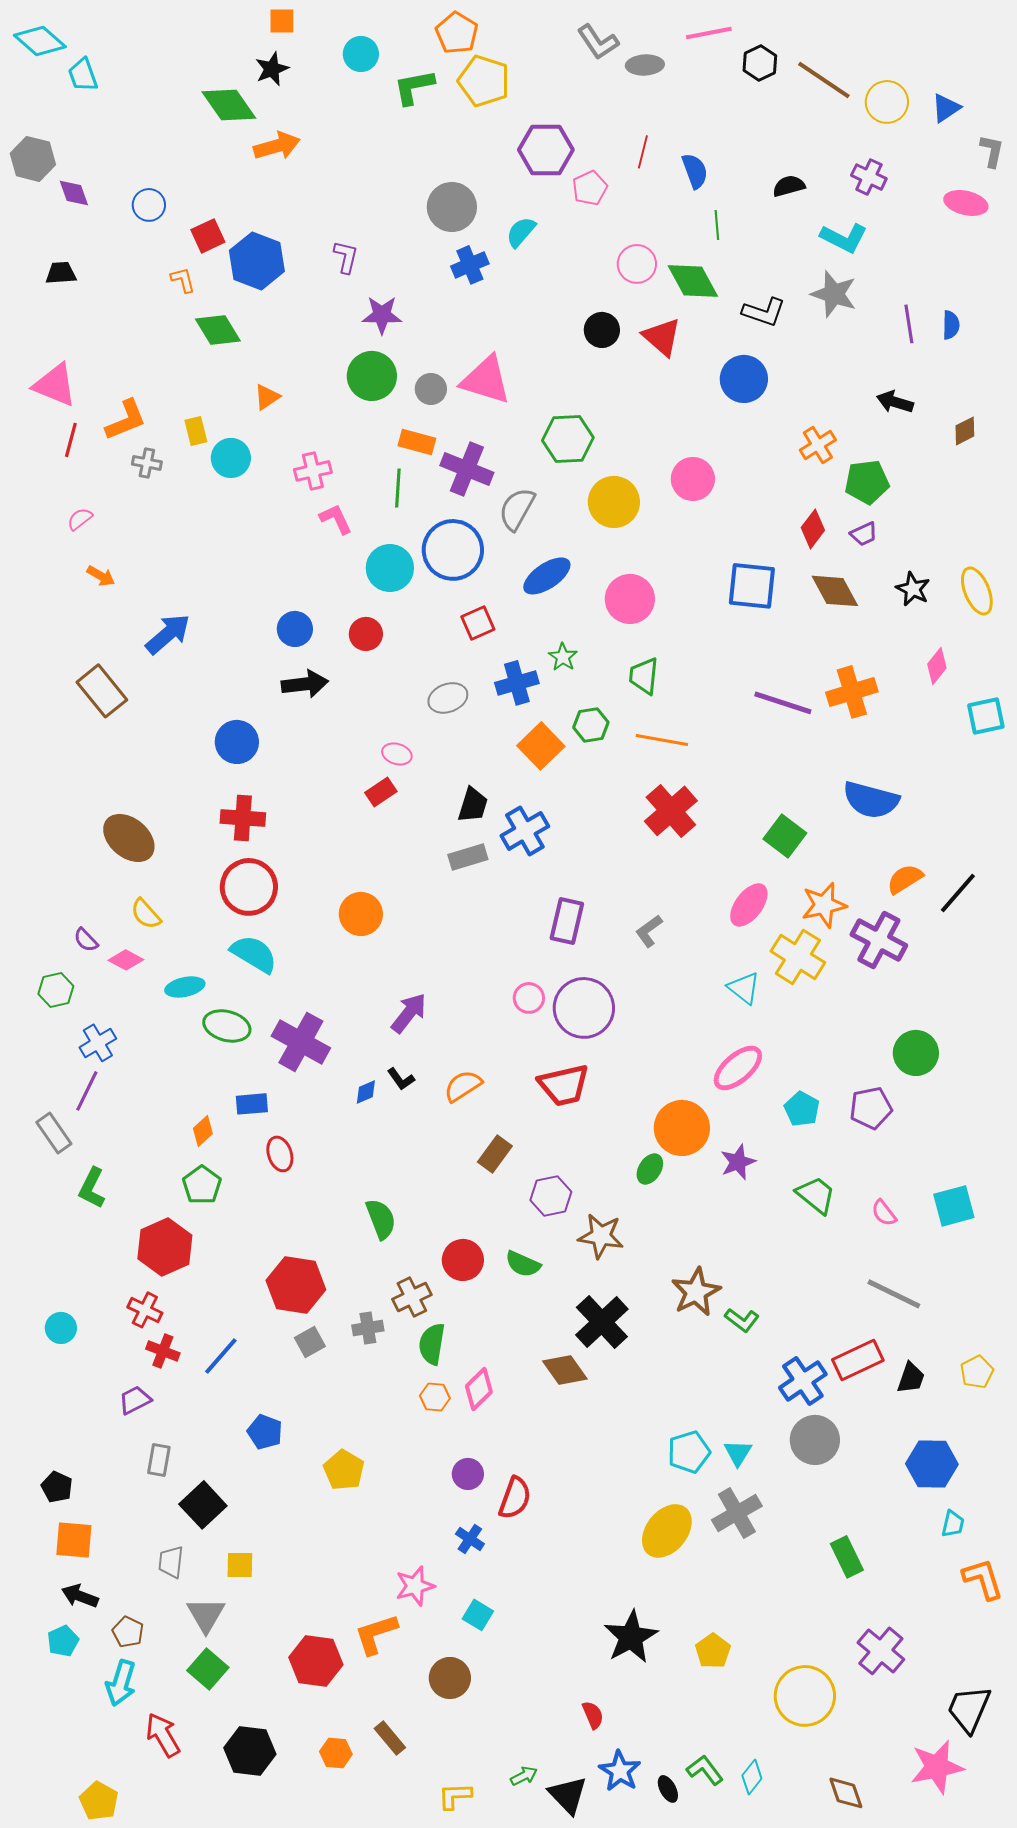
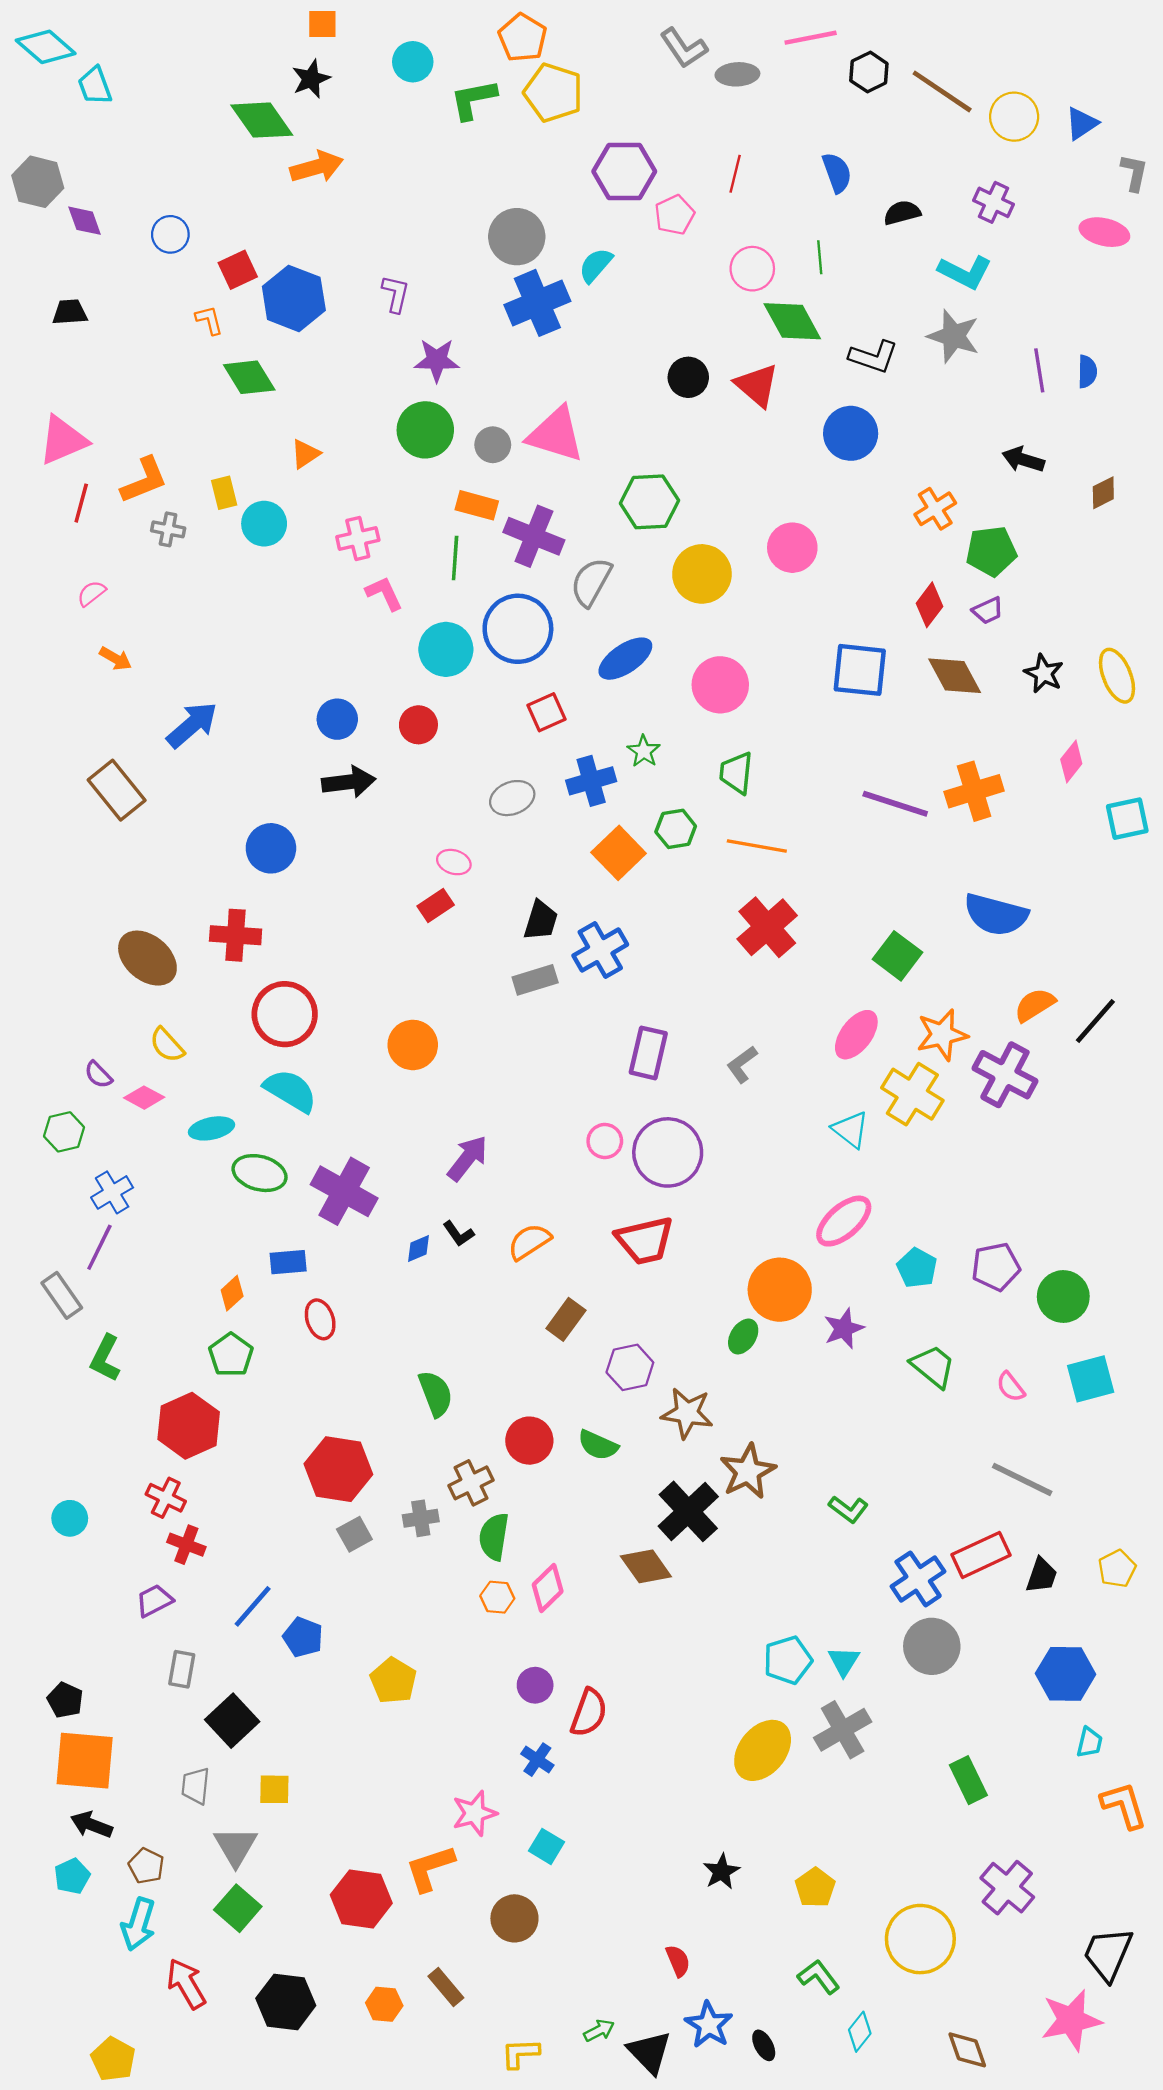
blue semicircle: (695, 171) -> (837, 173), moved
pink circle: (637, 264) -> (752, 269), moved
blue cross: (470, 265) -> (537, 303), size x1.5
pink triangle: (55, 385) -> (63, 440), turned -45
red cross: (243, 818) -> (236, 935), moved
green circle: (916, 1053) -> (1063, 1297), moved
brown star: (696, 1292) -> (748, 1471), moved
blue line: (221, 1356) -> (253, 1606), moved
orange square: (74, 1540) -> (85, 1761), size x1.4
black star: (631, 1637) -> (721, 1872), size x0.6
green L-shape: (705, 1770) -> (819, 1977), moved

